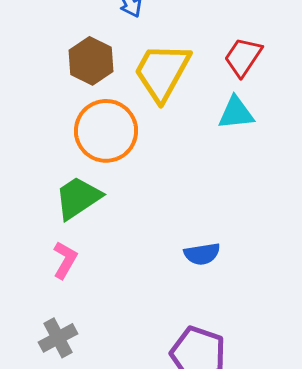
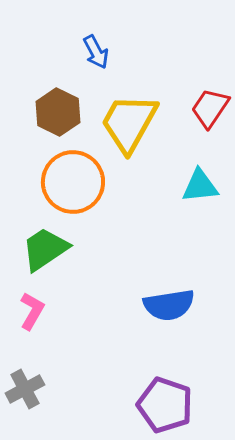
cyan triangle: (236, 113) -> (200, 186), moved
blue semicircle: (202, 254) -> (169, 305), size x1.4

